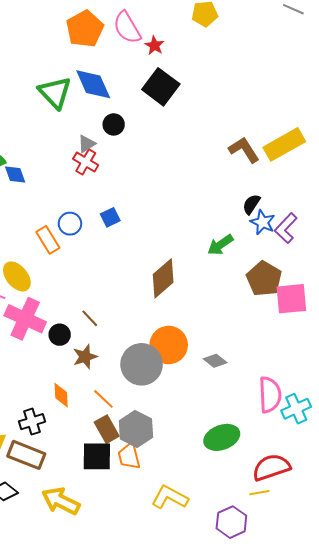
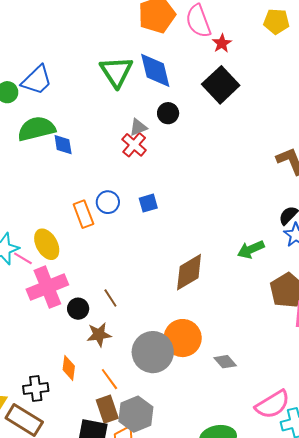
pink cross: (25, 319) -> (47, 287), turned 33
pink semicircle: (270, 395) -> (273, 404), turned 51

